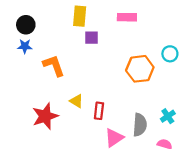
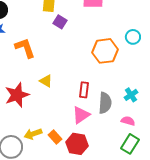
purple square: (91, 38) -> (60, 22), turned 32
red rectangle: (99, 111) -> (84, 90), moved

